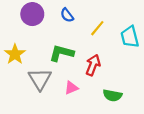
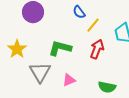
blue semicircle: (67, 15) -> (79, 12), moved
red arrow: (93, 65) -> (97, 49), moved

